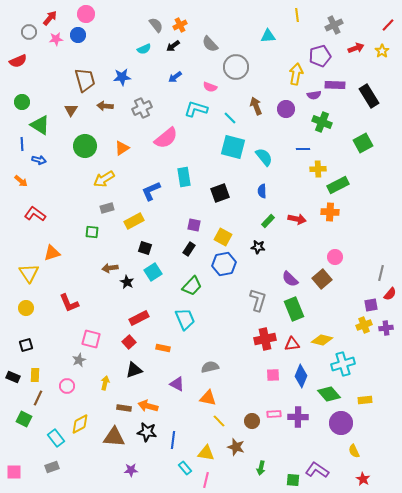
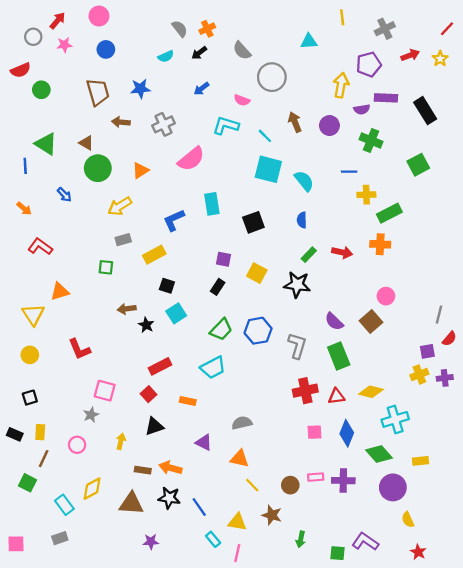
blue circle: (78, 35) -> (106, 49), moved
green circle: (22, 102) -> (41, 90), moved
brown triangle: (71, 110) -> (86, 143), moved, turned -32
blue arrow: (39, 160) -> (64, 195), moved, turned 32
black star: (258, 247) -> (297, 285), size x1.6
blue hexagon: (224, 264) -> (258, 331), moved
cyan trapezoid: (185, 319) -> (213, 368), turned 85
blue line: (173, 440) -> (199, 507), turned -42

